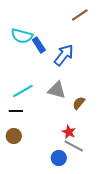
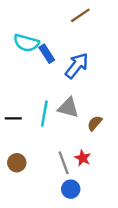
brown line: (80, 15) -> (80, 15), moved
cyan line: (23, 91) -> (44, 114), moved, turned -50
black line: (16, 111) -> (13, 118), moved
gray line: (74, 146) -> (64, 163), moved, turned 42

